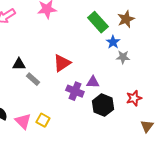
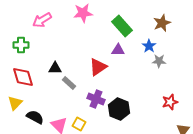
green rectangle: (98, 22) -> (122, 26), moved
purple triangle: (93, 82) -> (118, 50), moved
purple cross: (75, 91) -> (96, 99), moved
black hexagon: (103, 105) -> (119, 109), moved

